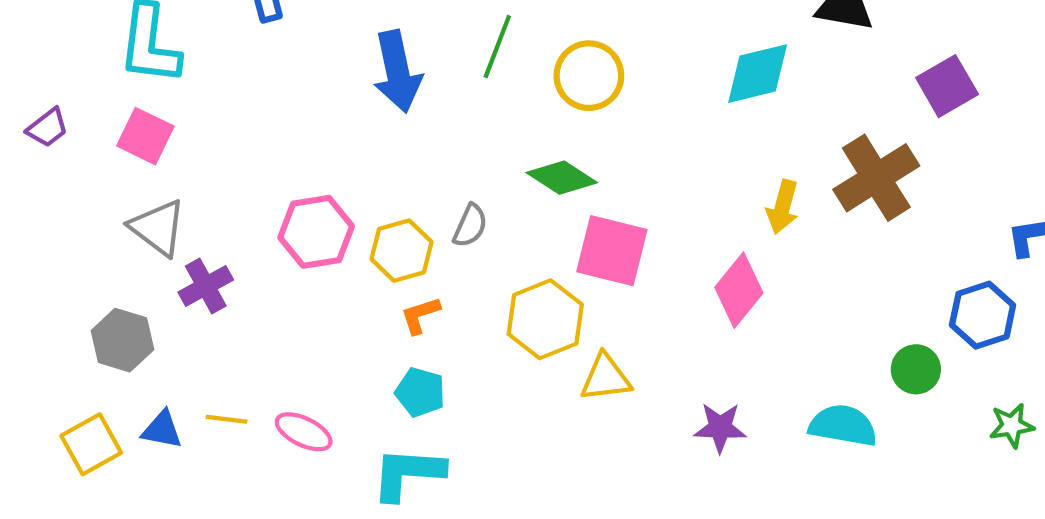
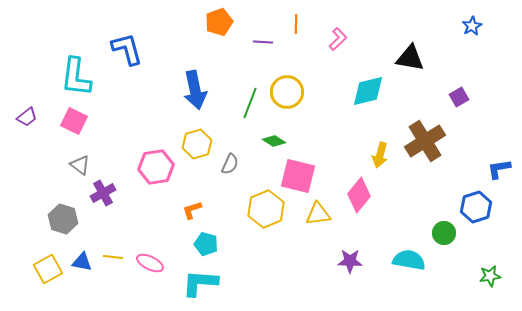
green line: (497, 47) -> (250, 103), moved
purple square: (947, 86) -> (459, 97), size x0.7
green diamond: (562, 178) -> (274, 141), size x0.7
gray triangle: (158, 228) -> (80, 165), size x0.7
yellow hexagon: (402, 251) -> (197, 144), moved
orange L-shape: (420, 315) -> (192, 210), moved
yellow triangle: (606, 378) -> (318, 214), moved
green star: (1012, 426) -> (490, 276), moved

